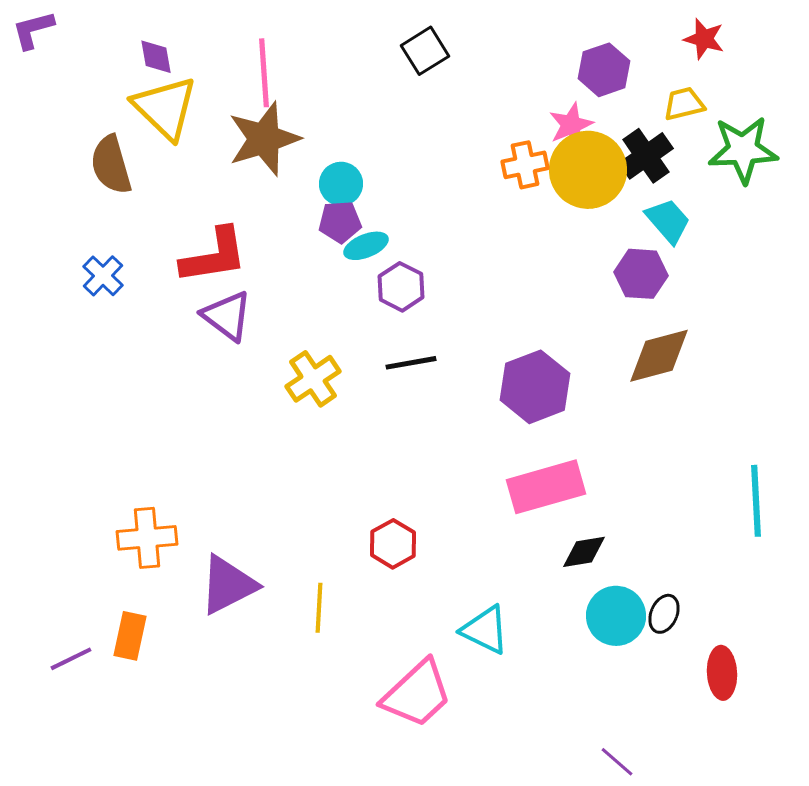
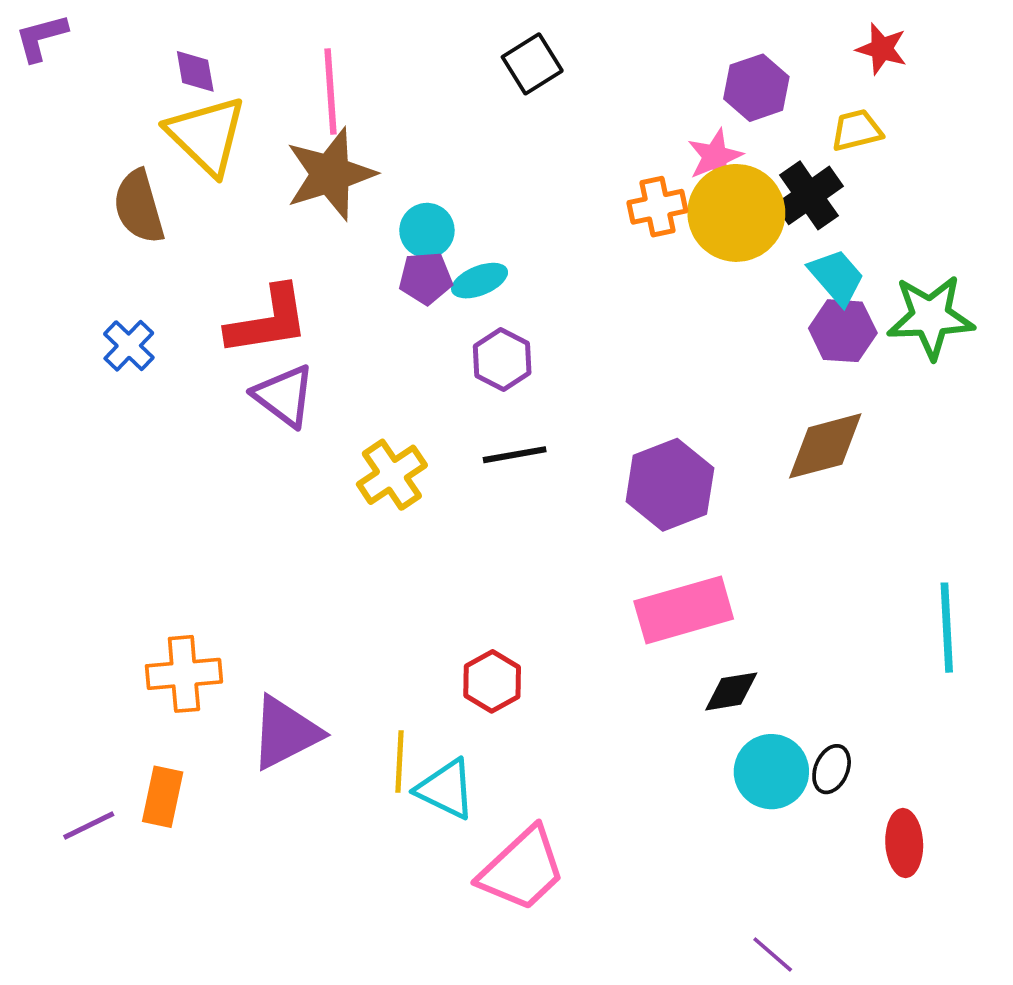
green star: (743, 150) -> (931, 317), moved
cyan ellipse: (366, 246) -> (480, 281), moved
purple hexagon: (641, 274) -> (843, 331), moved
cyan triangle: (485, 630) -> (446, 789), moved

